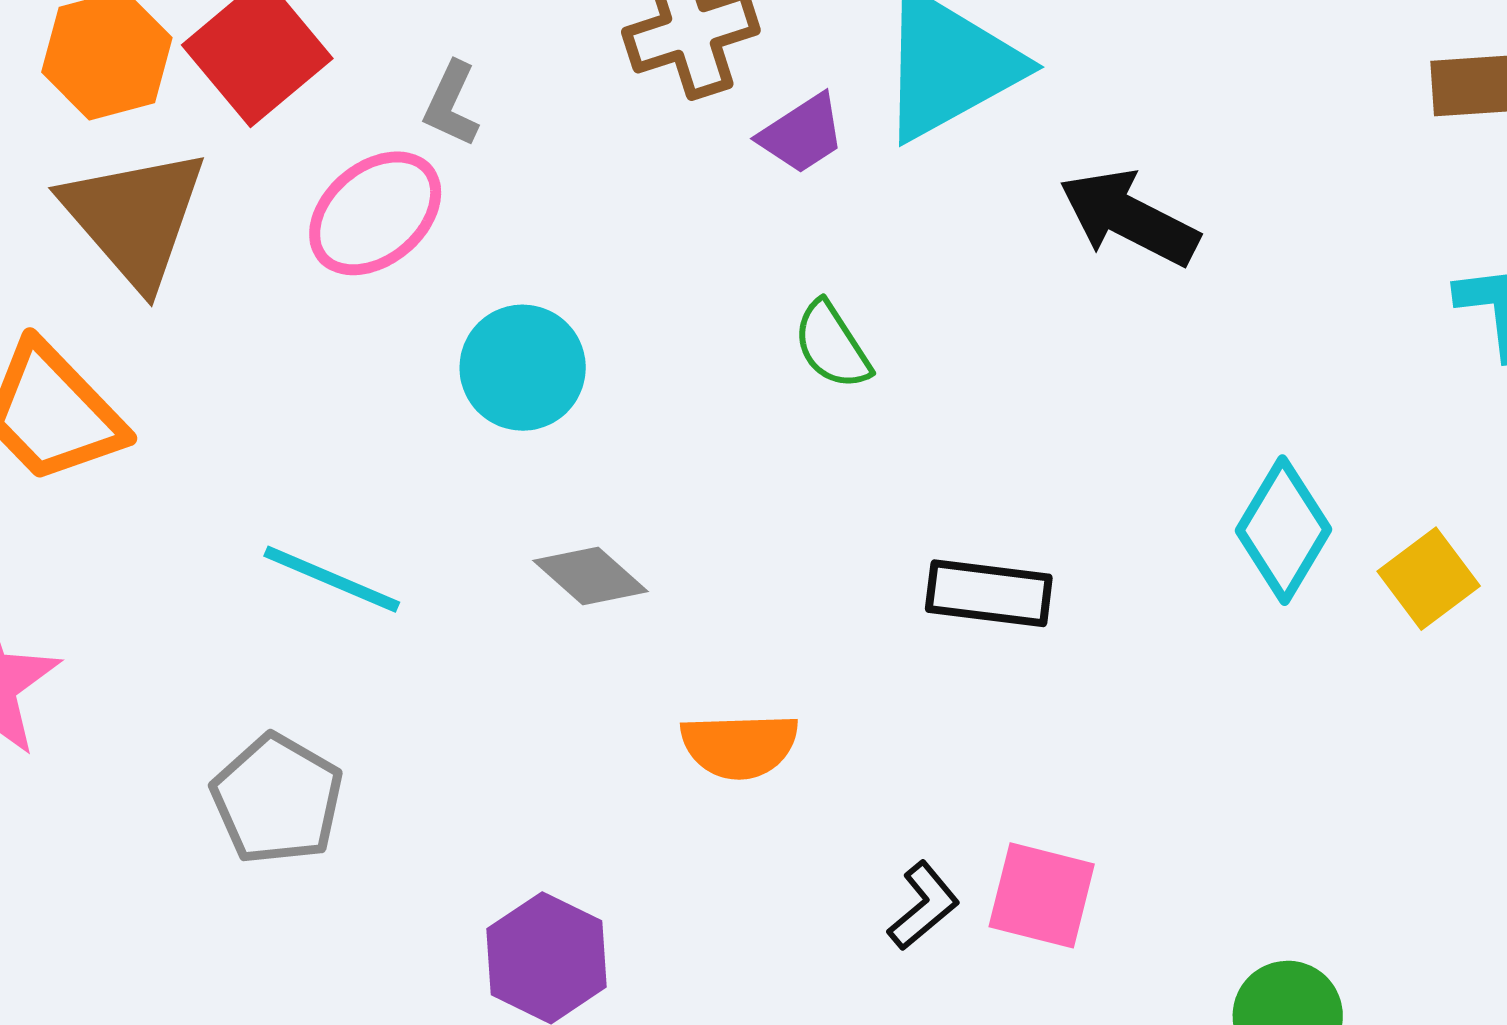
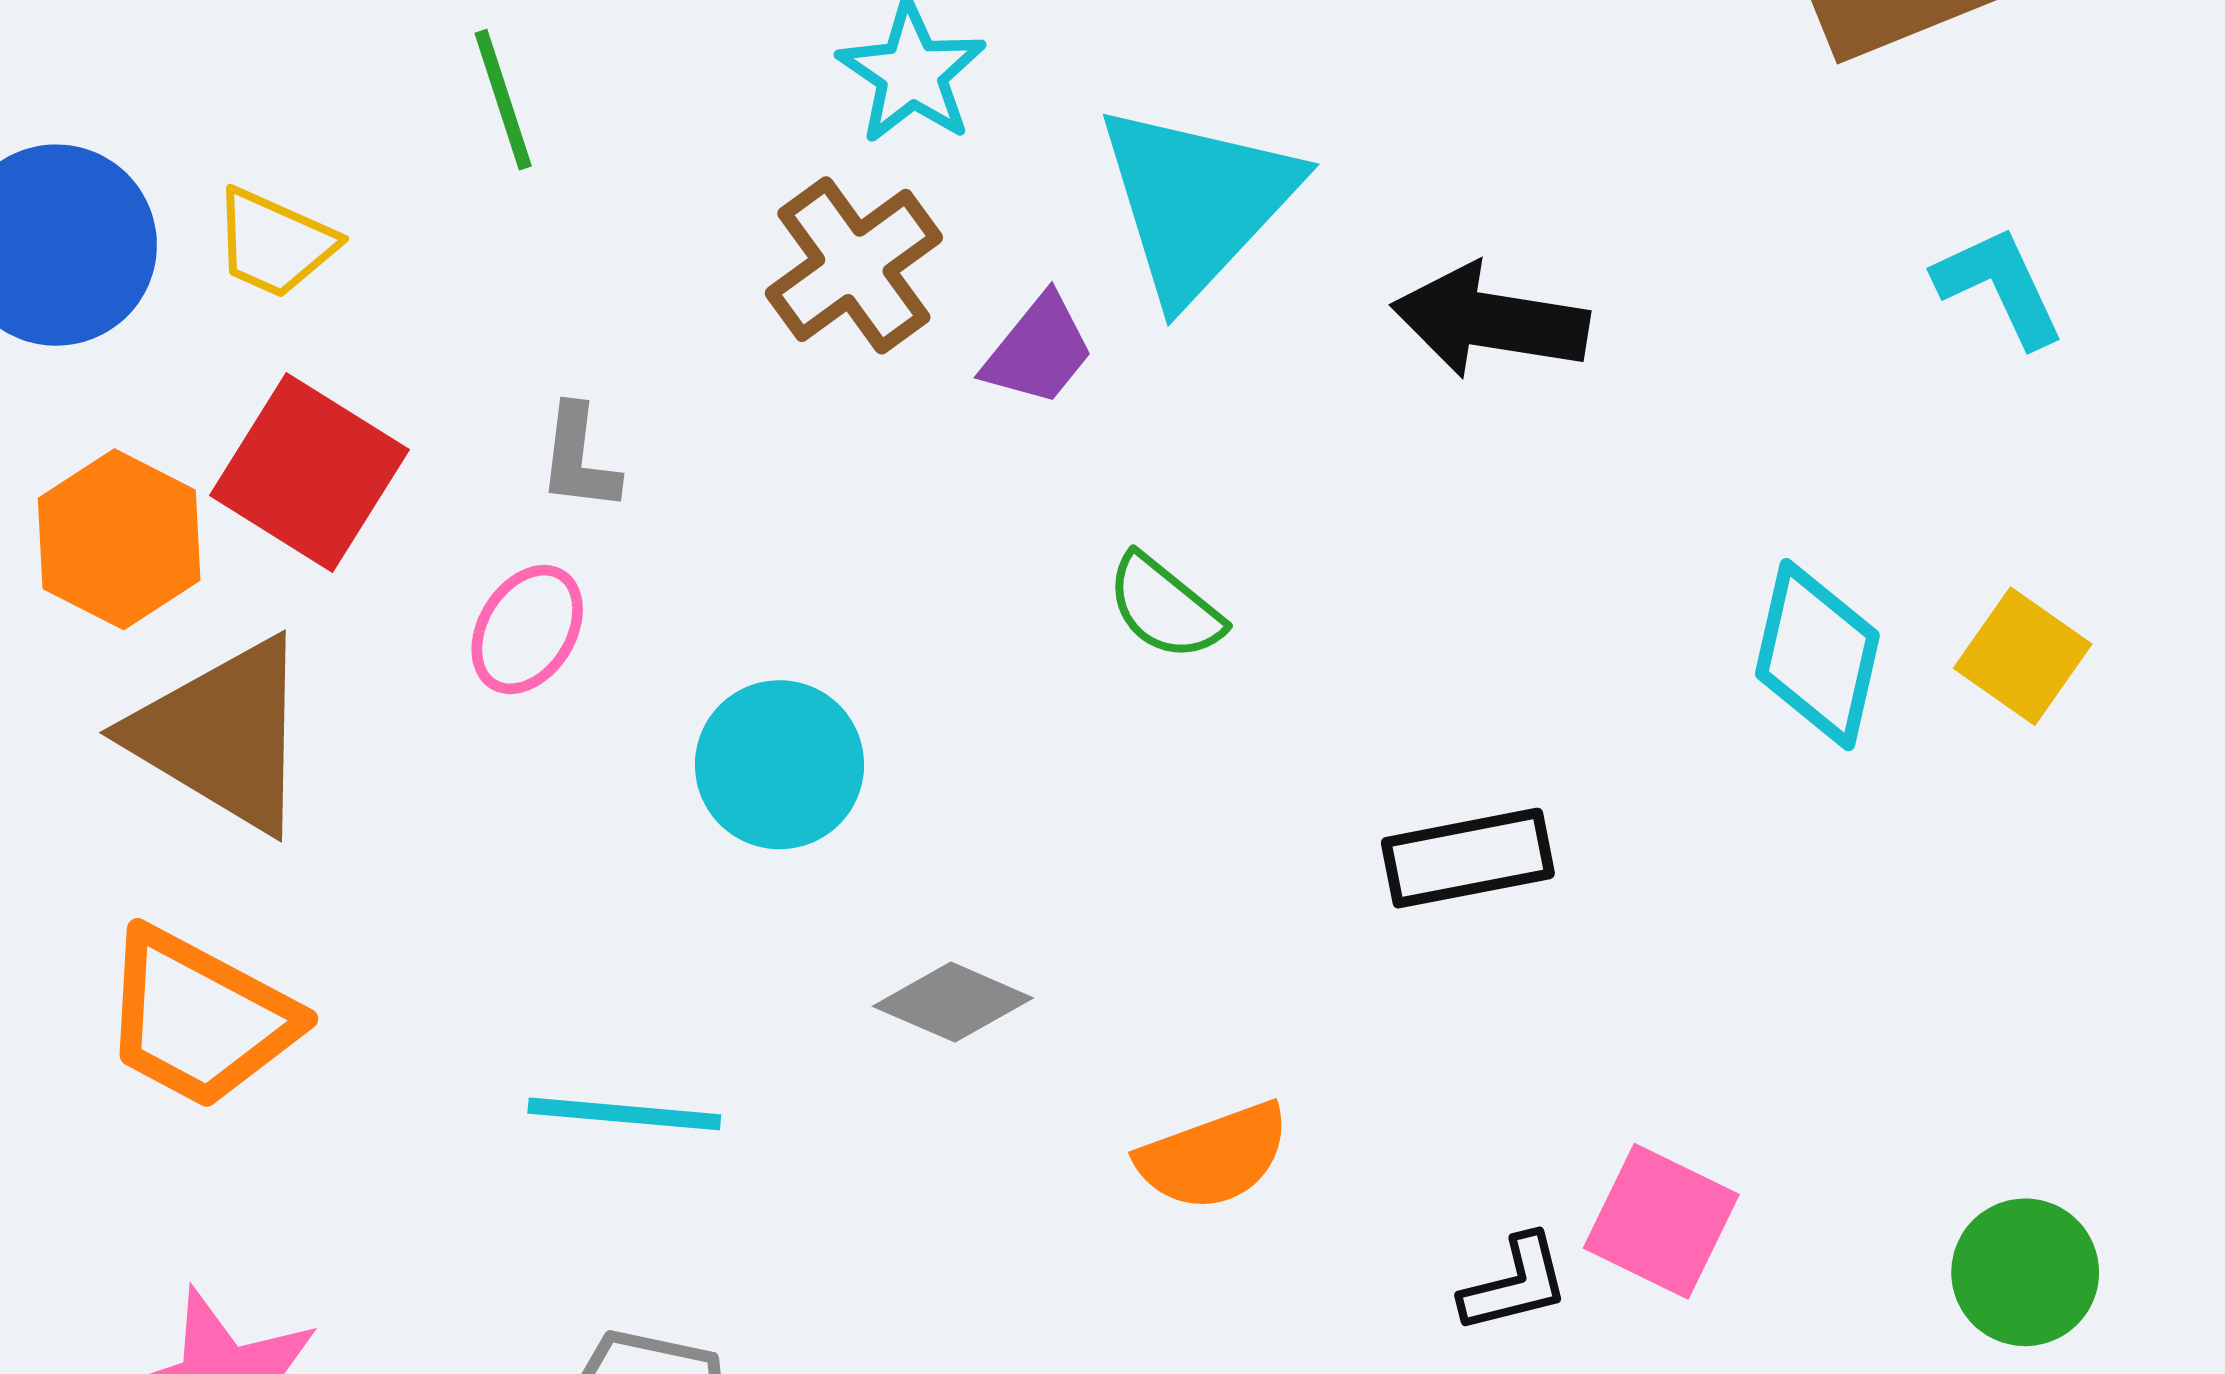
pink ellipse: (375, 213) -> (527, 630), size x0.7
pink square: (1042, 895) -> (1661, 1221), turned 30
black L-shape: (924, 906) -> (1515, 1284), turned 44

